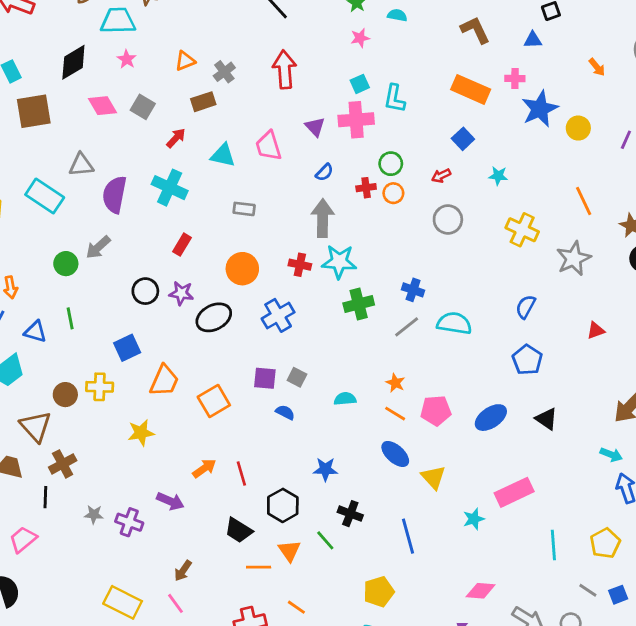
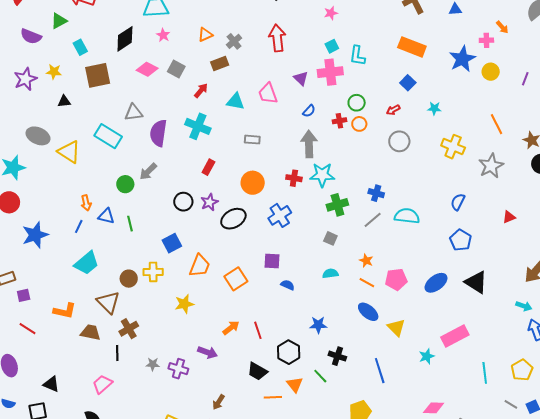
pink cross: (515, 78) -> (486, 40), moved
pink diamond: (103, 106) -> (147, 69), turned -30
purple star: (181, 293) -> (209, 202), turned -30
blue triangle: (35, 332) -> (106, 216), moved
gray square: (297, 377) -> (330, 238), moved
black triangle: (546, 419) -> (476, 282), size x1.4

